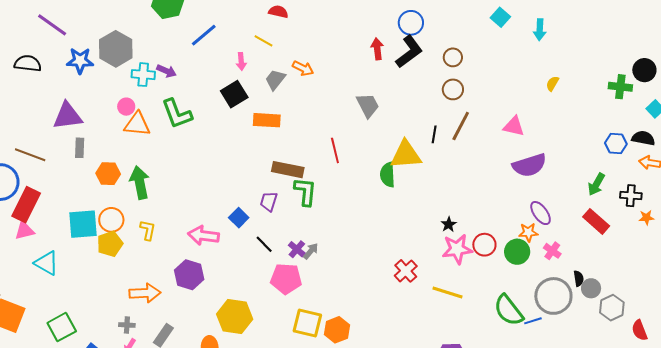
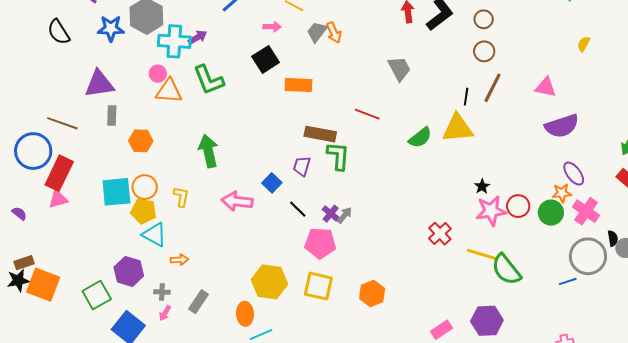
pink arrow: (241, 61) -> (272, 27), turned -84
black semicircle: (28, 63) -> (59, 32), turned -128
orange arrow: (303, 68) -> (334, 33), turned 40
purple arrow: (166, 71) -> (198, 37), turned -54
cyan cross: (143, 75) -> (174, 41), size x1.4
gray trapezoid: (275, 80) -> (317, 32), moved
red line: (335, 150) -> (367, 114), turned -55
yellow triangle: (406, 155) -> (458, 128), moved
green semicircle: (388, 175) -> (420, 138), turned -125
green arrow: (140, 183) -> (208, 151), moved
yellow pentagon: (110, 244) -> (144, 211), turned 30
pink cross: (552, 251) -> (586, 211), size x1.5
cyan triangle: (47, 263) -> (155, 235), moved
purple hexagon: (189, 275) -> (129, 271), moved
orange arrow: (145, 293) -> (179, 260), size x0.6
green semicircle: (509, 310) -> (506, 270), moved
yellow square: (307, 323) -> (318, 286), moved

